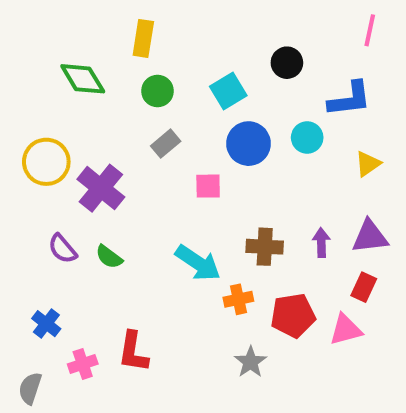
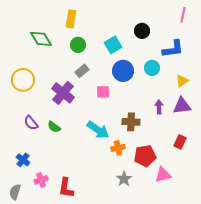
purple cross: (101, 188) -> (63, 93), moved
purple triangle: (370, 237) -> (182, 106), moved
purple arrow: (321, 243) -> (159, 107), moved
pink triangle: (346, 330) -> (163, 175), moved
red L-shape: (133, 352) -> (66, 188), moved

